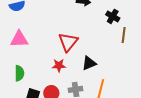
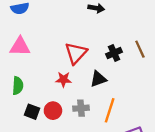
black cross: (113, 16) -> (114, 53), moved, turned 32
brown line: (124, 35) -> (140, 49), turned -35

